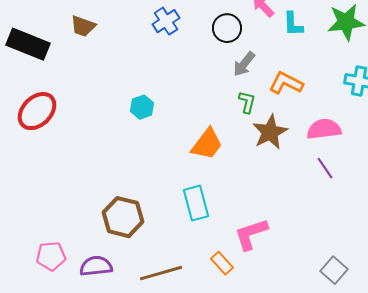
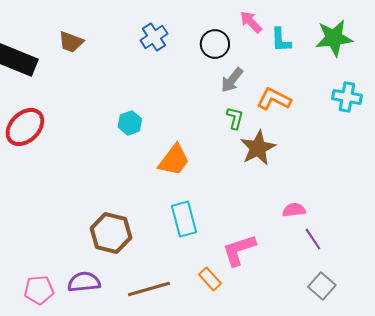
pink semicircle: (324, 129) -> (294, 210), moved, size x0.7
orange trapezoid: (207, 144) -> (174, 160), moved
purple line: (325, 168) -> (313, 239), moved
pink pentagon: (51, 256) -> (39, 290), moved

